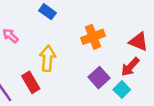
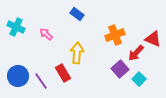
red arrow: (130, 67) -> (136, 53), moved

